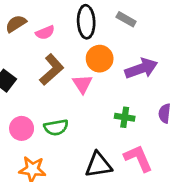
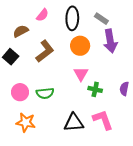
brown semicircle: (16, 24) -> (21, 31), moved
pink semicircle: (45, 33) -> (42, 15), moved, turned -32
purple arrow: (141, 68) -> (110, 41), moved, turned 95
pink triangle: (82, 84) -> (81, 74), moved

